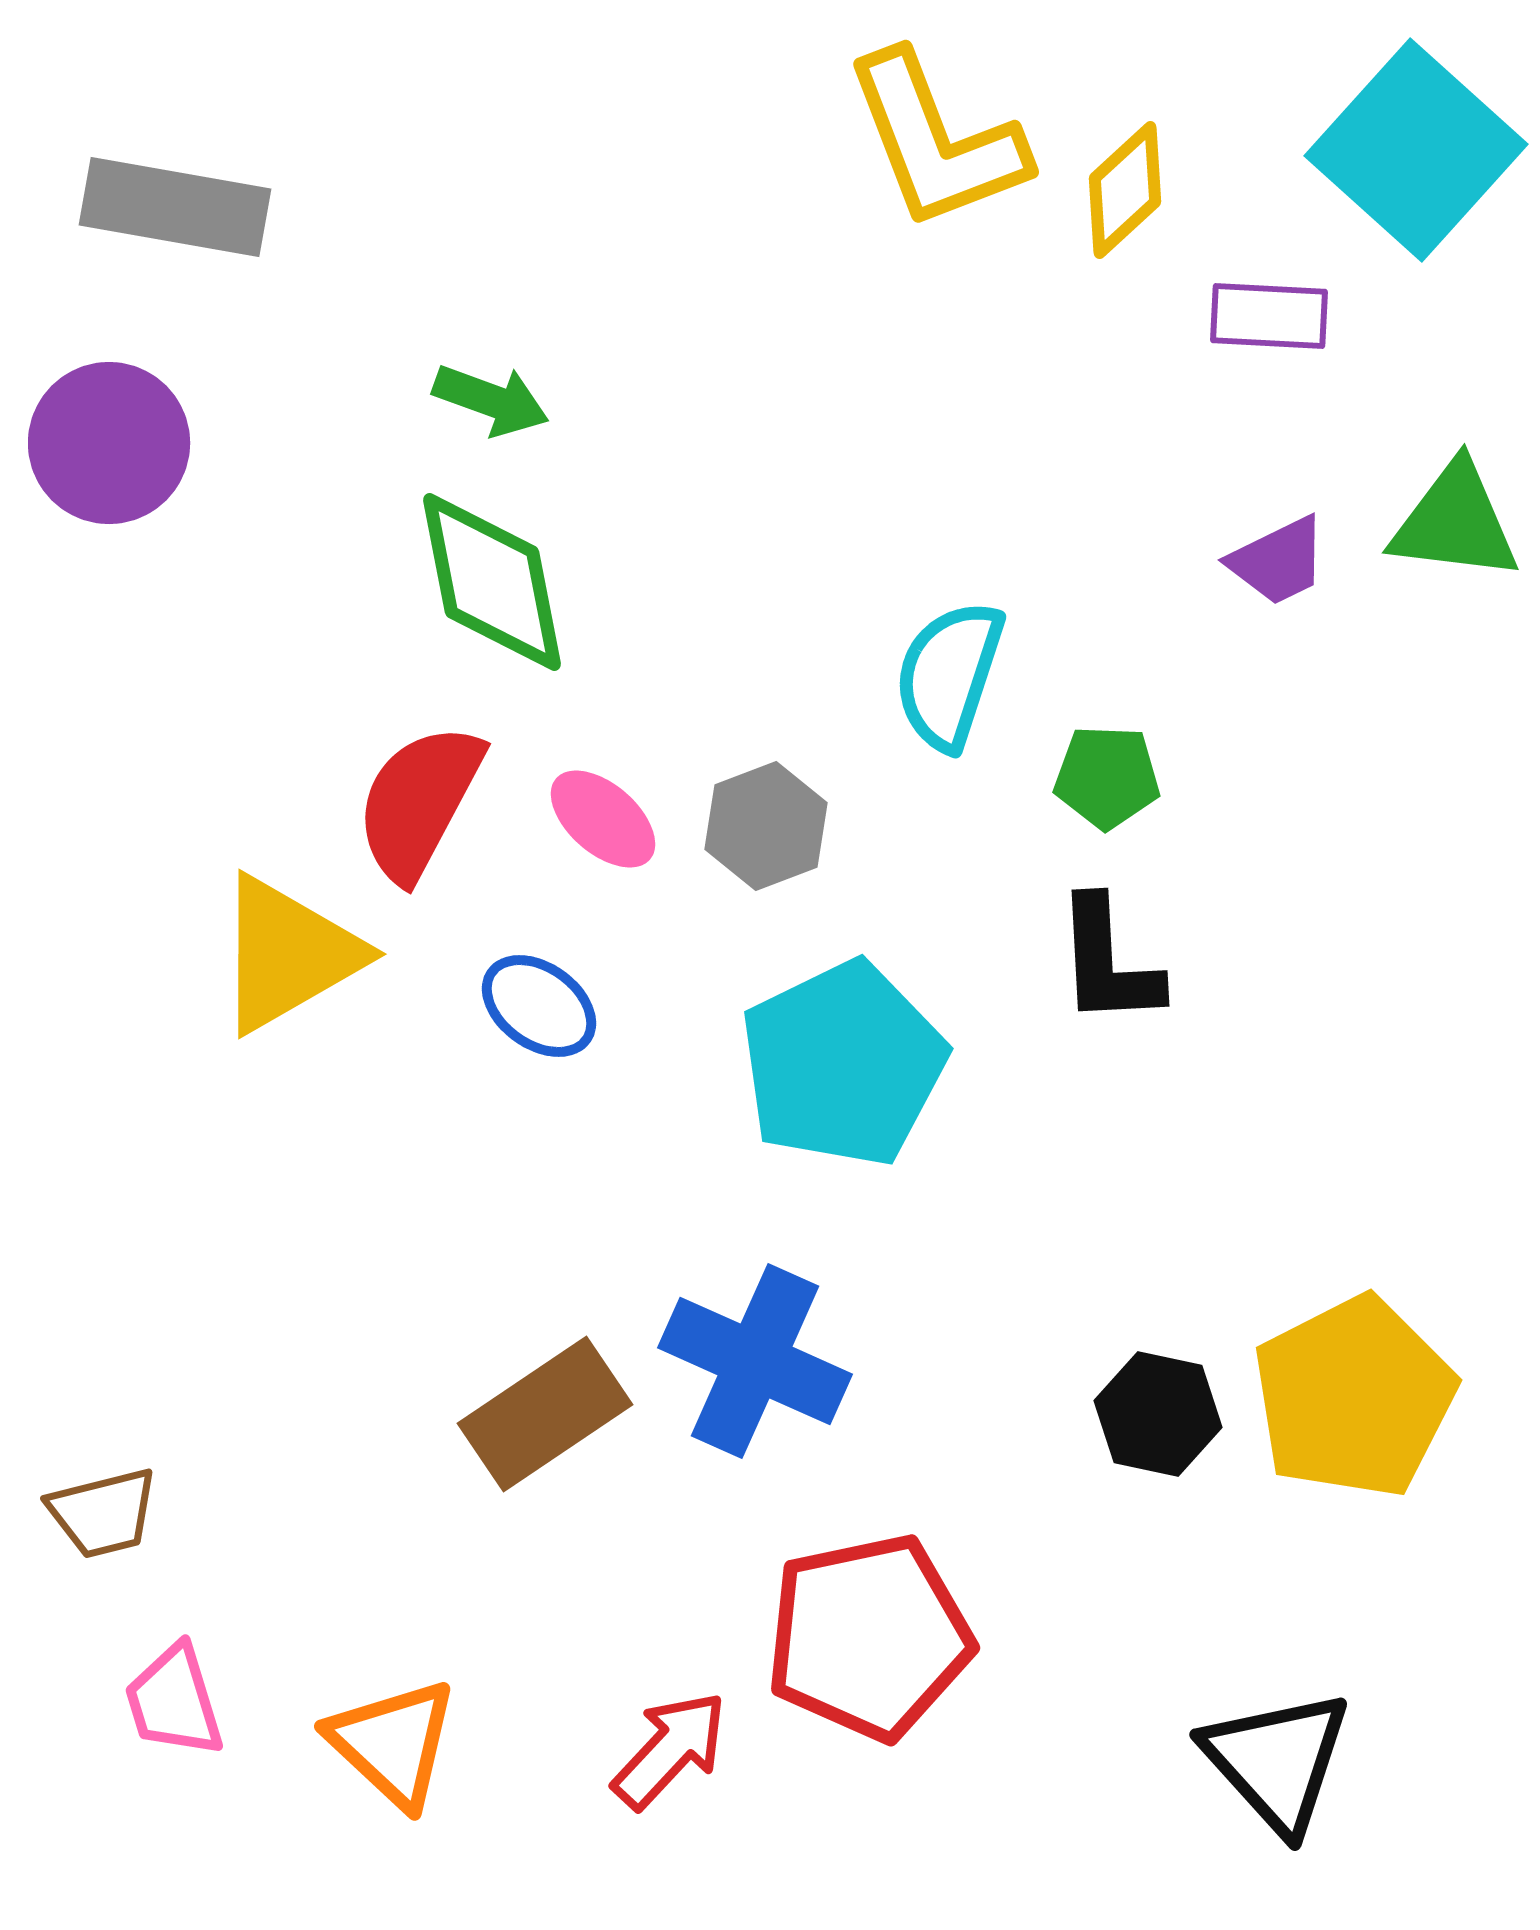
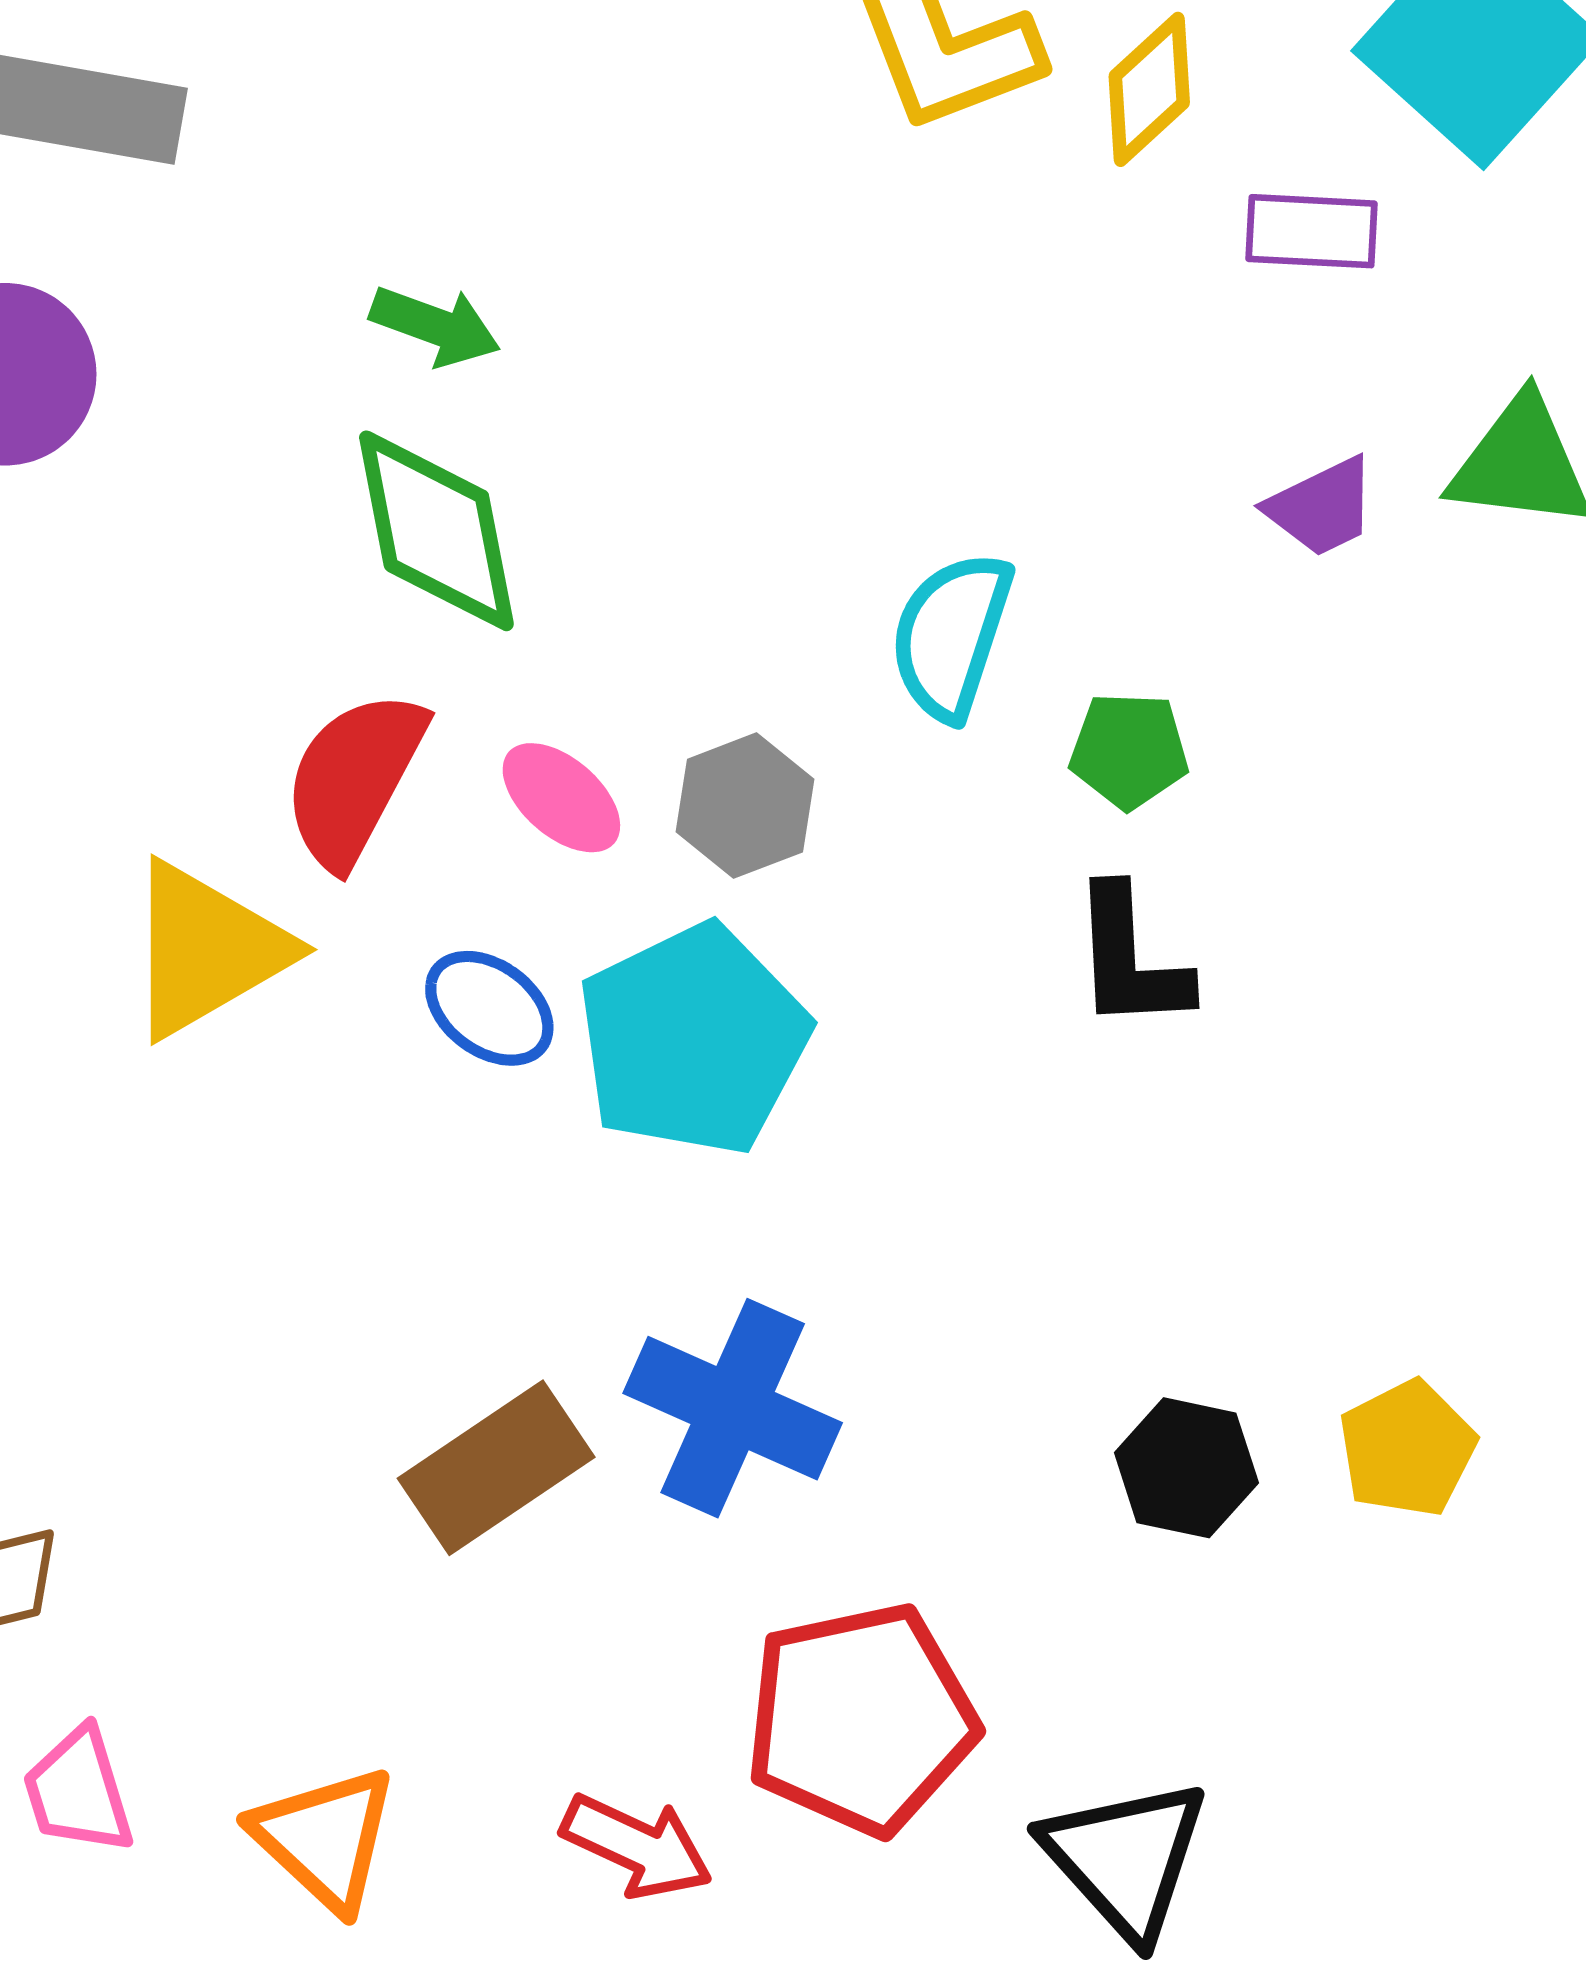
cyan pentagon: (843, 1064) -> (693, 1040), moved
yellow pentagon: (1354, 1397) -> (1407, 1449), size x0.6
red arrow: (670, 1750) -> (637, 1846), turned 72
black triangle: (1277, 1761) -> (1126, 1859), moved

